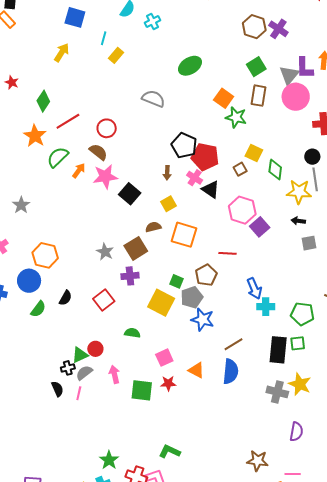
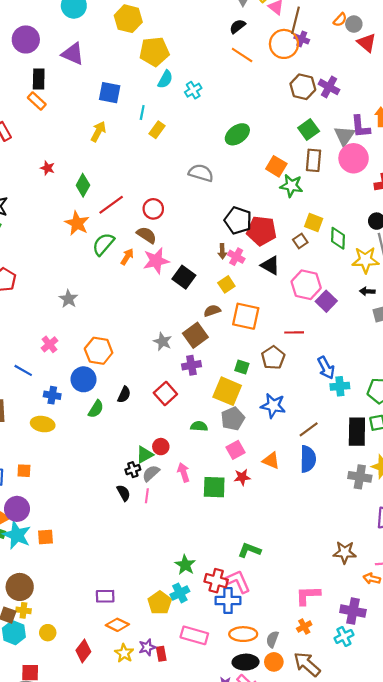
pink cross: (195, 178) -> (236, 257), moved
gray pentagon: (192, 297) -> (233, 419), moved

